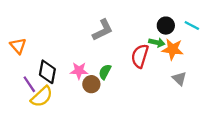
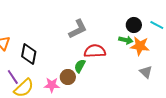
red semicircle: (140, 56) -> (95, 51), moved, turned 70
pink star: (79, 71) -> (52, 85), moved
black diamond: (47, 72) -> (29, 54), moved

